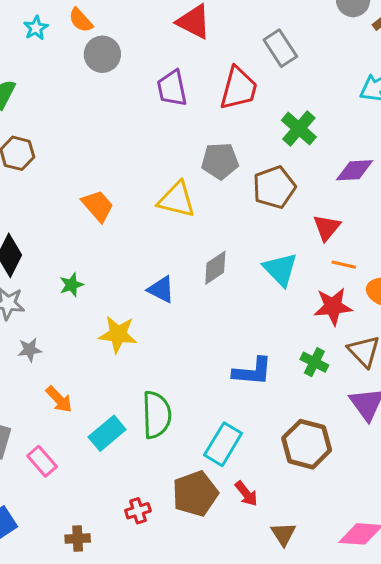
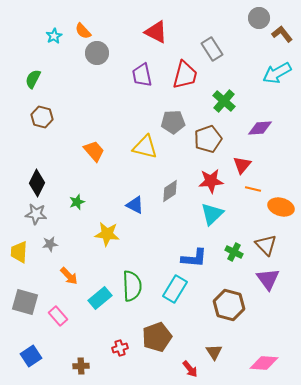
cyan triangle: (280, 269) -> (212, 214), moved, turned 30
red star: (333, 306) -> (211, 181), moved
cyan rectangle: (223, 444) -> (175, 289), moved
red arrow: (246, 494) -> (190, 369), moved
brown triangle: (283, 534) -> (214, 352), moved

